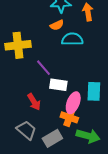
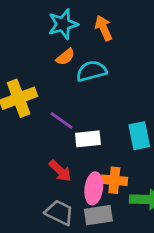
pink ellipse: (73, 103) -> (94, 188), moved
gray rectangle: (52, 138) -> (98, 215), turned 36

